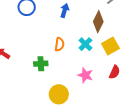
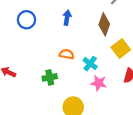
orange semicircle: (59, 44) -> (67, 54), turned -80
cyan cross: (85, 44) -> (90, 64), moved

